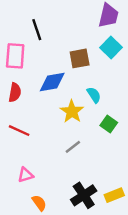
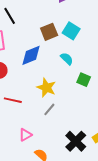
cyan square: (111, 47) -> (71, 31), moved
yellow star: (72, 111) -> (46, 88), moved
gray line: (73, 147) -> (49, 109), moved

